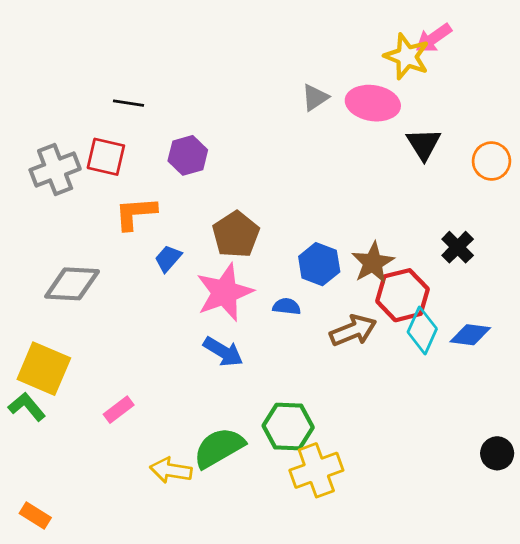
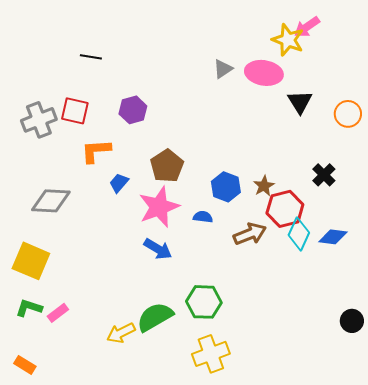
black line: (129, 103) -> (91, 57), moved
brown star: (373, 263) -> (264, 186), size x0.7
green L-shape: (27, 407) -> (29, 308), moved, turned -32
pink rectangle: (119, 410) -> (58, 313), moved
yellow arrow: (171, 470) -> (121, 333), turned -36
yellow cross: (316, 470) -> (211, 354), moved

